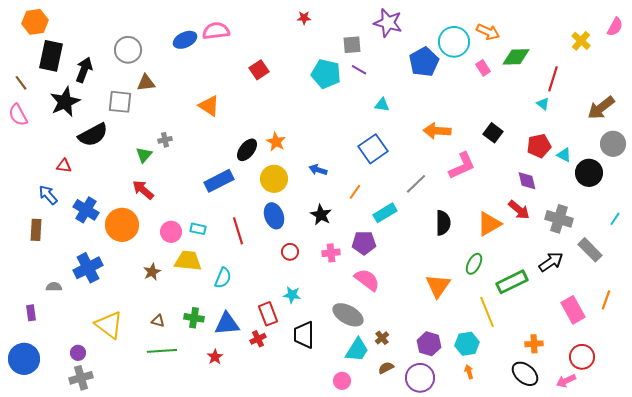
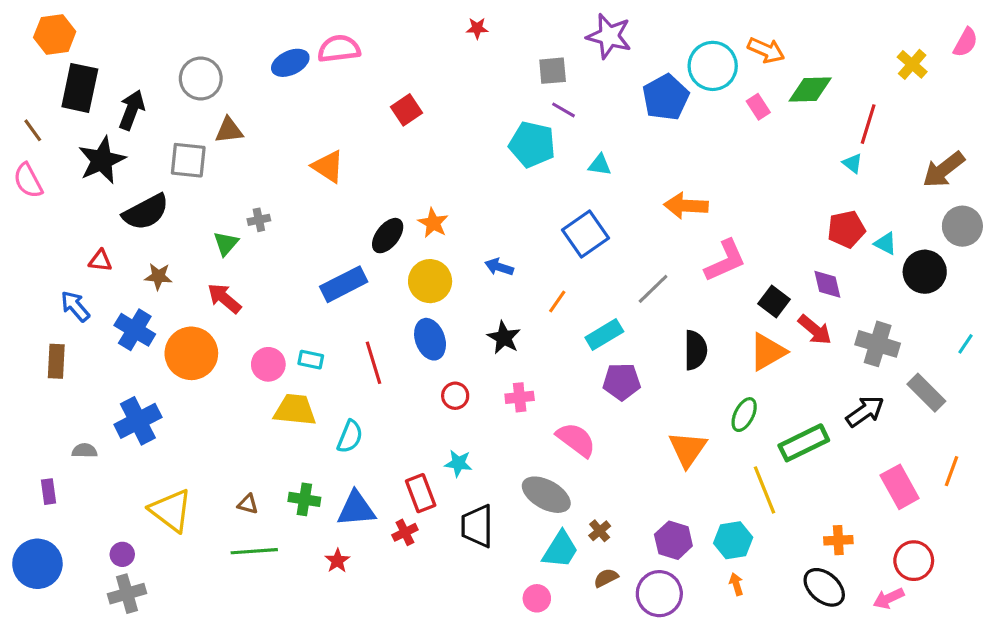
cyan pentagon: (326, 74) -> (532, 144), moved
black square: (493, 133) -> (774, 302), moved
purple pentagon: (364, 243) -> (622, 382), moved
brown star: (152, 272) -> (158, 276), moved, turned 30

